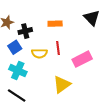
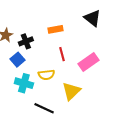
yellow semicircle: (39, 53) -> (46, 75), moved
black line: (17, 96) -> (44, 108), moved

